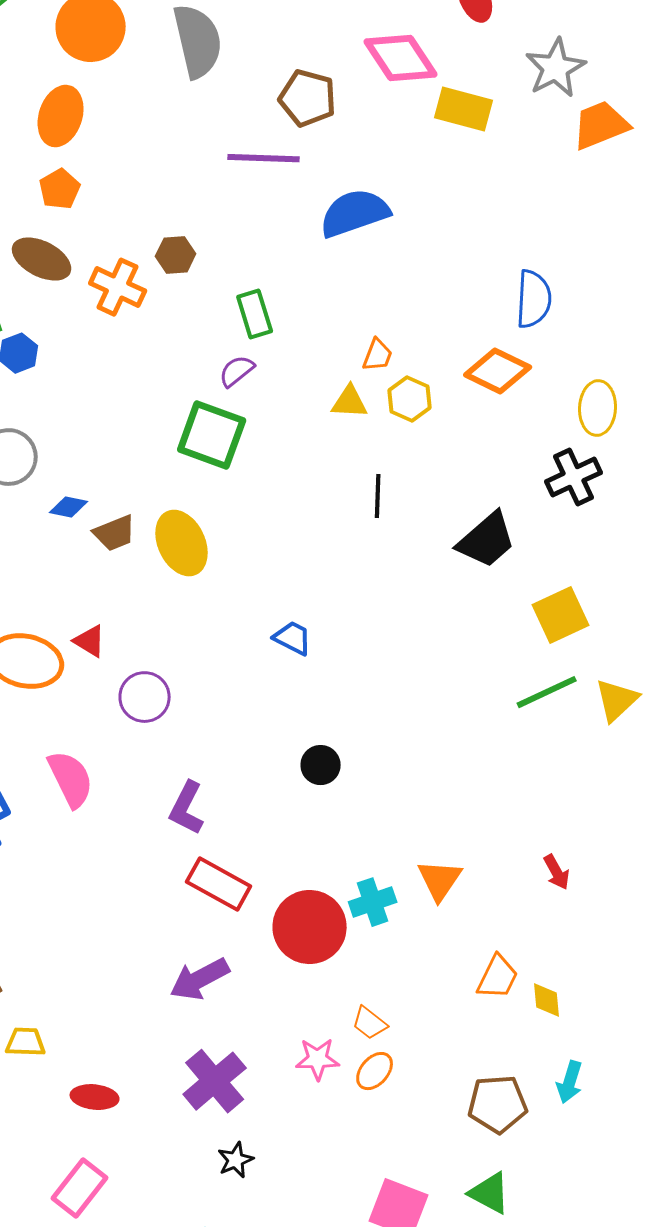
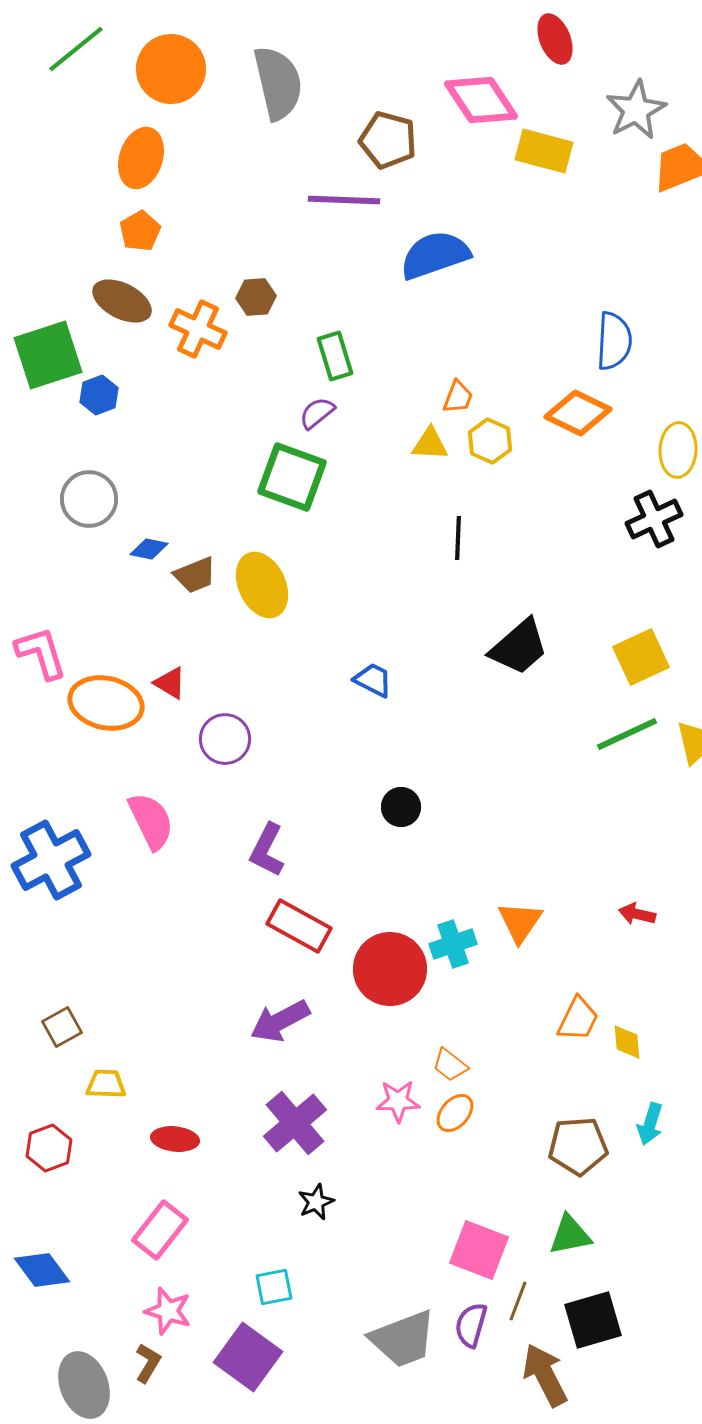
black trapezoid: (487, 540) -> (519, 647), moved
red arrow: (557, 872) -> (637, 914), turned 132
green triangle: (490, 1193) -> (570, 1235), turned -39

